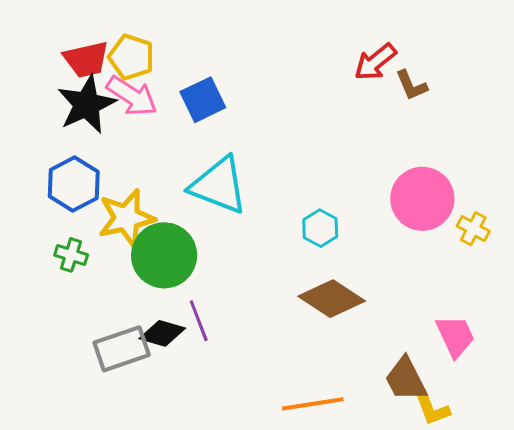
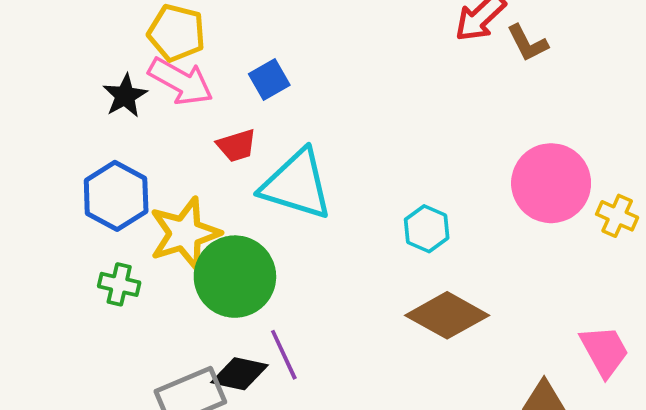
red trapezoid: (86, 59) -> (237, 146), moved, size x0.7
blue square: (203, 100) -> (269, 79), size x0.7
black star: (87, 104) -> (125, 96), size x0.6

